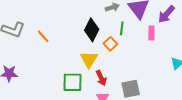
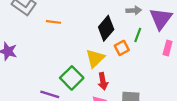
orange line: (43, 36) -> (54, 22), turned -56
green square: (73, 82) -> (72, 78), turned 30

